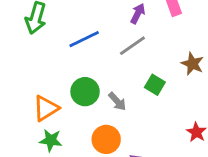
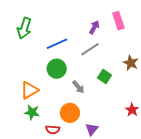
green circle: (85, 92) -> (57, 69), moved

